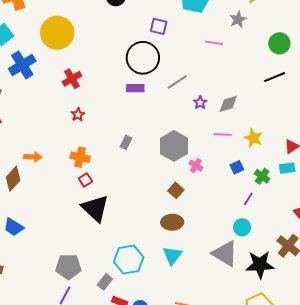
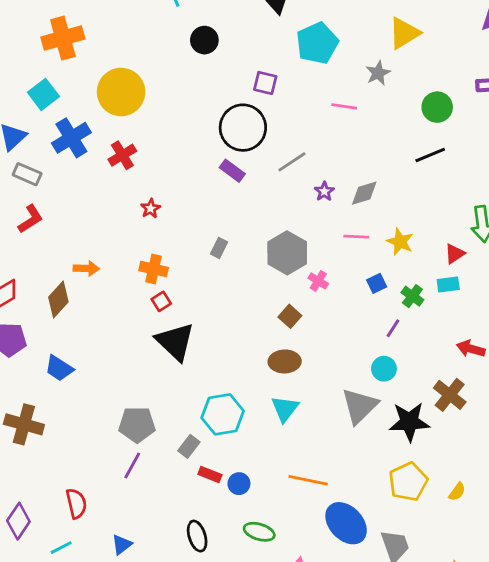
red cross: (72, 79) -> (122, 155), moved
purple rectangle: (135, 88) -> (232, 171), turned 36
gray triangle: (225, 254) -> (360, 406), turned 44

